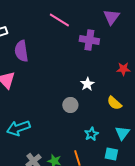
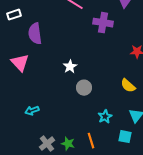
white star: (87, 84) -> (70, 67), moved
cyan arrow: (18, 128) -> (32, 111), size x0.6

